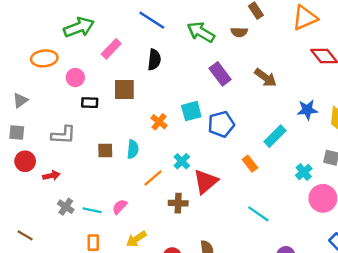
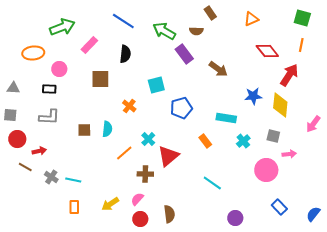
orange triangle: (305, 18) -> (251, 19), size x0.7
purple rectangle: (220, 74) -> (184, 54), moved
gray triangle: (20, 100) -> (13, 88), turned 40
black rectangle: (90, 103) -> (49, 89), moved
cyan square: (191, 111) -> (156, 85), moved
cyan rectangle: (275, 136) -> (226, 118), turned 54
cyan cross: (304, 172) -> (243, 141), moved
pink semicircle: (120, 207) -> (137, 199), moved
brown line: (25, 235) -> (25, 167), moved

